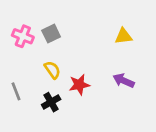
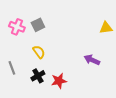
yellow triangle: (124, 36) -> (106, 28), moved
red star: (79, 85) -> (59, 81), moved

